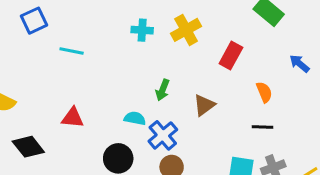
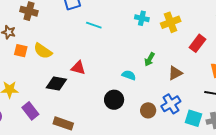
red triangle: (73, 118) -> (78, 68), moved
blue cross: (163, 135) -> (171, 104), moved
black diamond: (28, 147) -> (56, 84), turned -50

